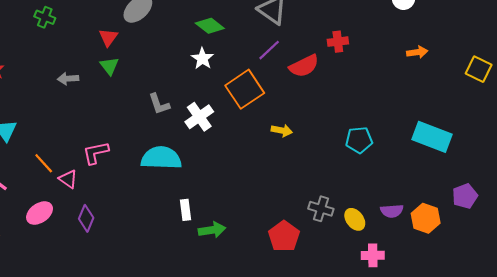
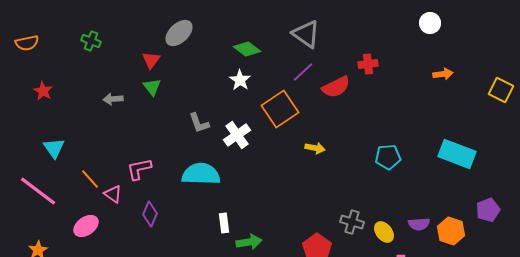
purple diamond: (86, 218) -> (150, 214), moved

